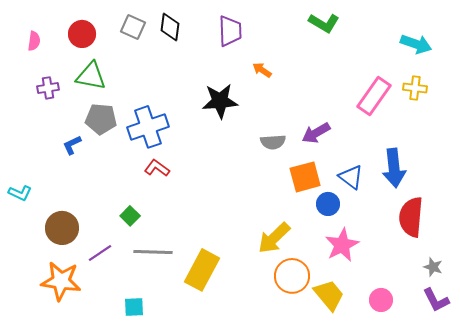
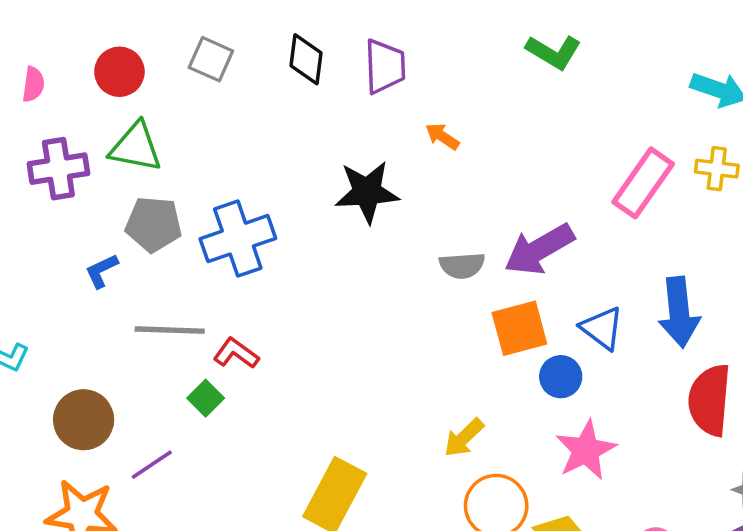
black diamond: (170, 27) -> (306, 59), moved
purple cross: (48, 88) -> (58, 169), size x1.5
purple arrow: (316, 133) -> (539, 249), size x1.4
red L-shape: (157, 168) -> (236, 353), moved
yellow arrow: (274, 238) -> (464, 438), size x0.7
gray line: (153, 252) -> (170, 330), moved

